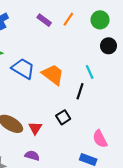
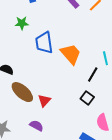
blue trapezoid: (23, 69) -> (44, 43), turned -140
black square: (63, 117) -> (87, 98), moved, turned -32

